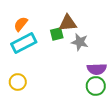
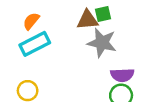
green square: (57, 34) -> (103, 14), moved
gray star: (80, 42) -> (102, 43), size x1.4

